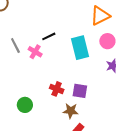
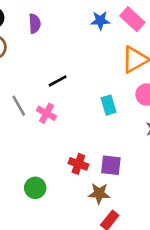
black line: (49, 36) -> (58, 81), moved
cyan rectangle: (80, 48) -> (109, 105), size x0.6

